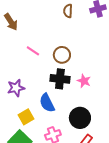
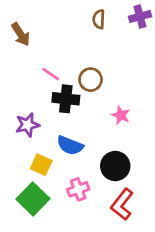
black cross: (60, 79) -> (66, 99), moved
blue semicircle: (47, 103) -> (70, 145), turned -42
yellow square: (26, 117) -> (41, 165), turned -35

